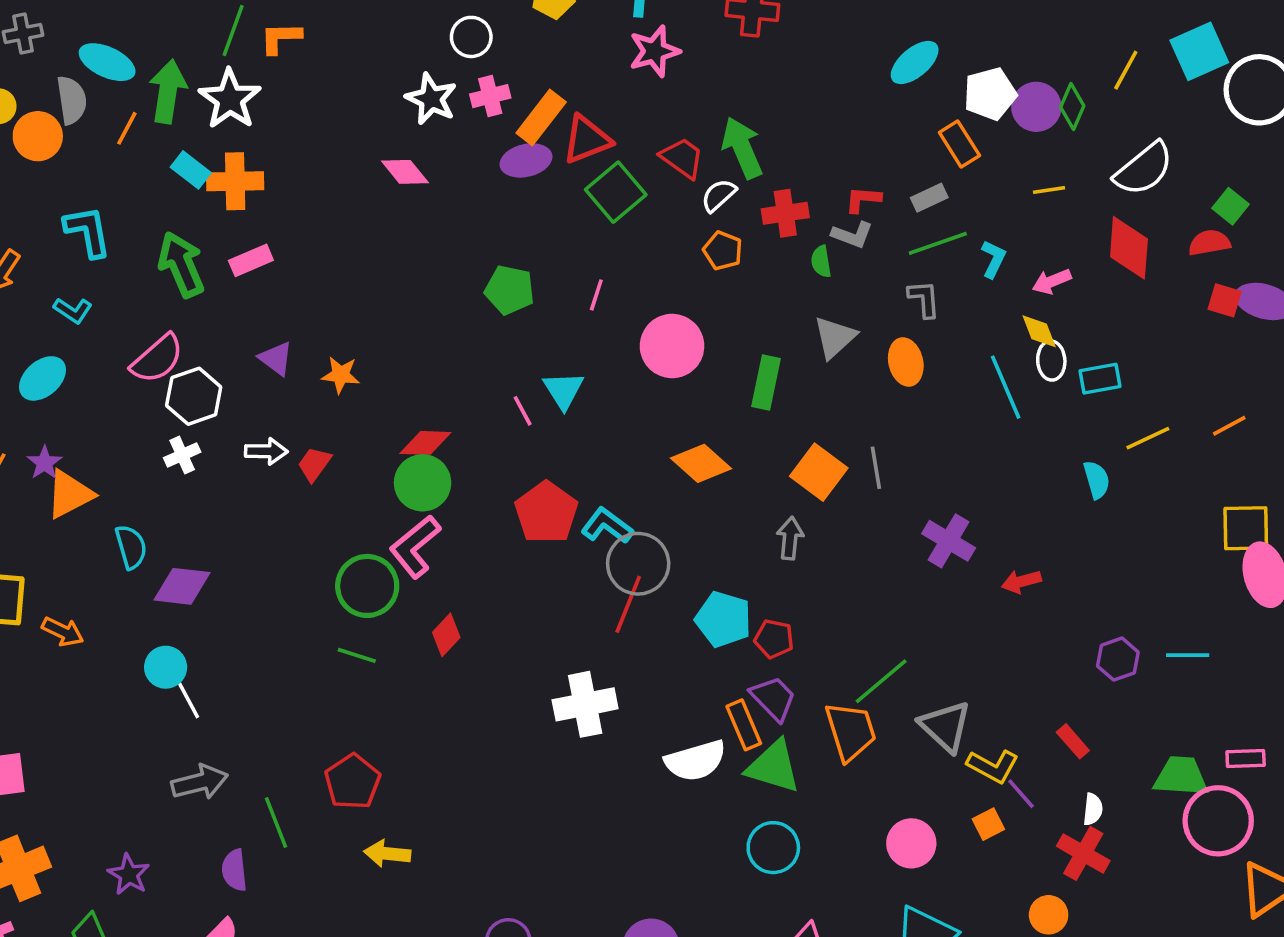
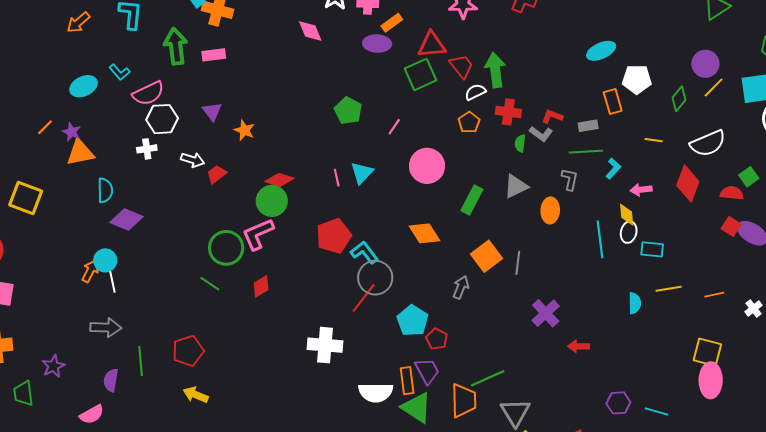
purple circle: (1036, 107) -> (705, 64), moved
orange rectangle: (541, 117) -> (392, 23), size x0.7
red triangle: (587, 139) -> (432, 45), moved
cyan L-shape: (73, 310) -> (119, 72), moved
purple star: (44, 463) -> (72, 132), turned -30
orange arrow: (63, 632) -> (90, 271), moved, turned -105

